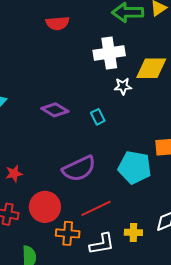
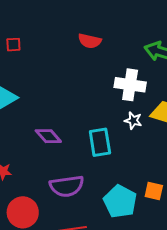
purple diamond: (55, 110) -> (48, 136), moved
cyan rectangle: (98, 117) -> (100, 142), size x1.8

